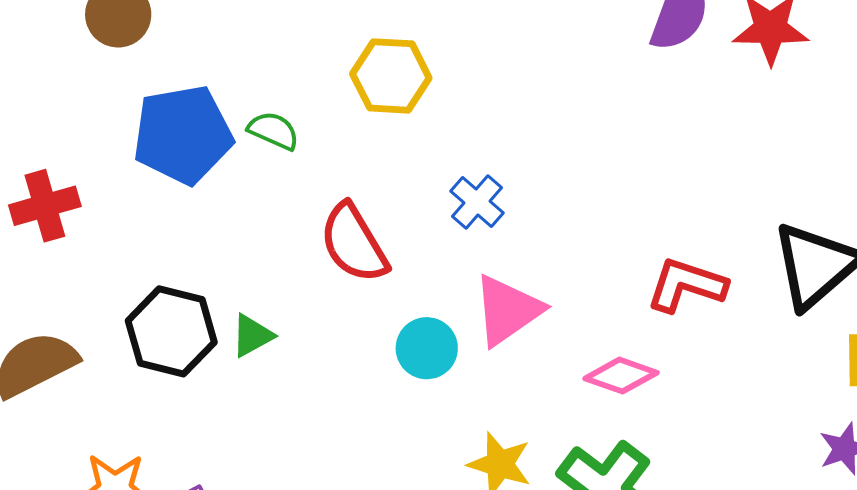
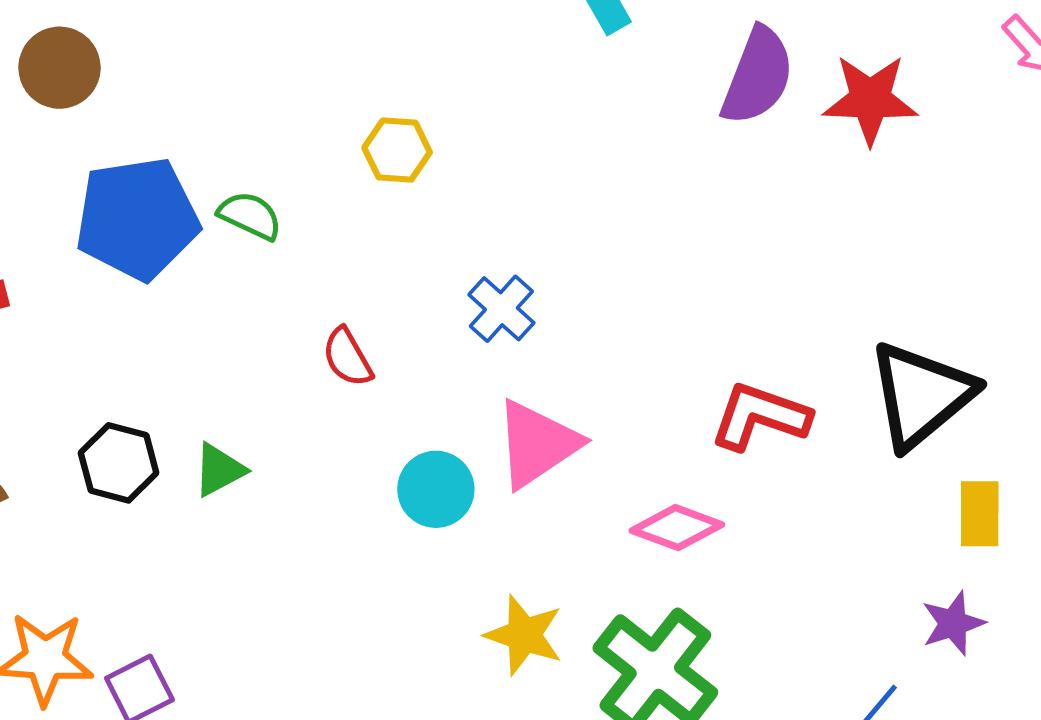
yellow hexagon: (391, 76) -> (397, 150), size x0.7
red semicircle: (354, 243) -> (347, 357), size x0.6
black hexagon: (171, 331) -> (119, 463), size x0.7

